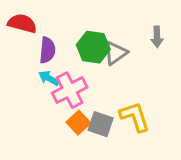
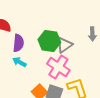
pink cross: (70, 90) -> (58, 67), moved, turned -30

